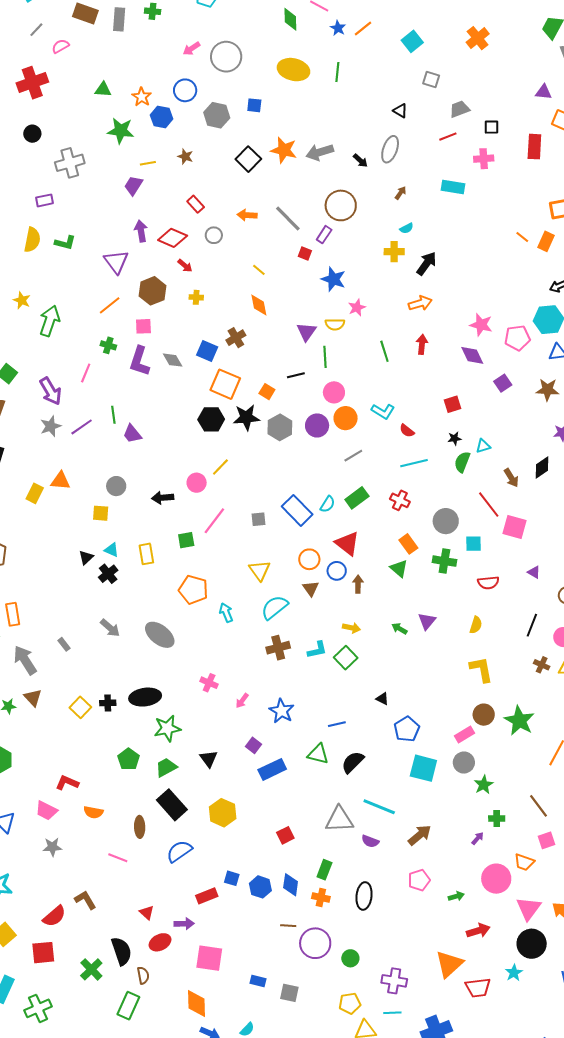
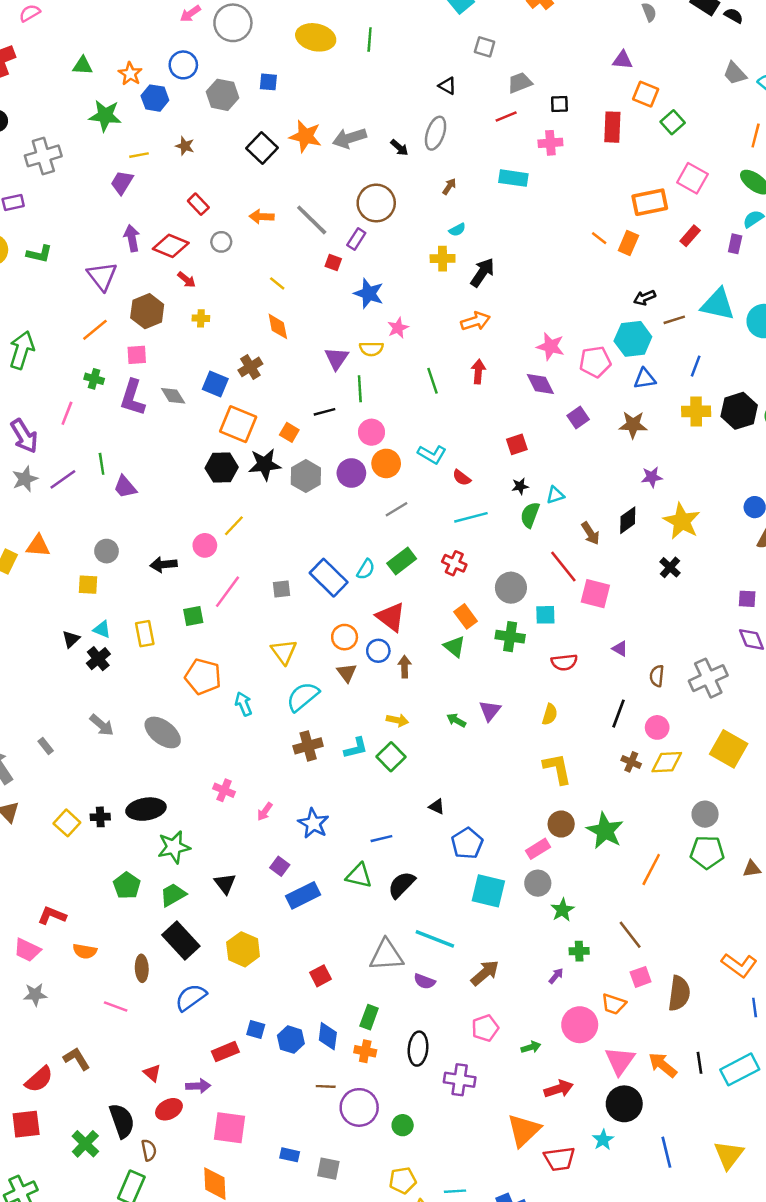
purple cross: (394, 981) -> (460, 1080), moved

